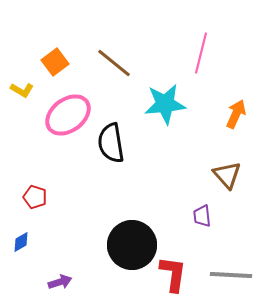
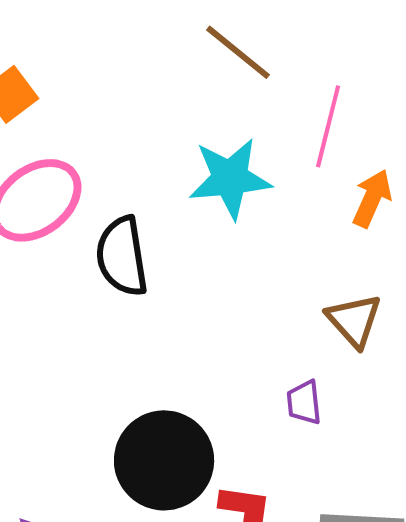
pink line: (201, 53) -> (328, 126), moved
brown line: (114, 63) -> (238, 52), moved

